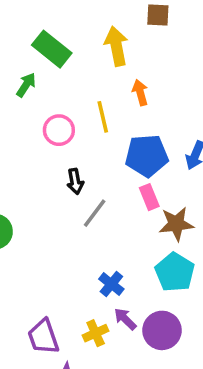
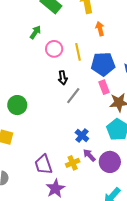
green arrow: (26, 85) -> (35, 32), moved
yellow line: (103, 117) -> (78, 52), moved

